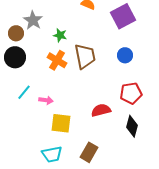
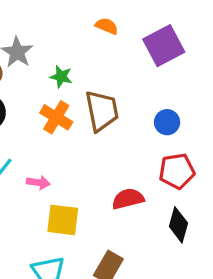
blue circle: (125, 55) -> (167, 122), moved

